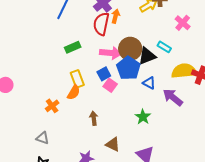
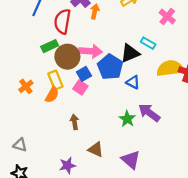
red semicircle: (101, 24) -> (62, 21), moved
brown circle: (130, 49) -> (67, 57), moved
pink square: (110, 85) -> (80, 87), moved
purple arrow: (173, 97) -> (149, 113), moved
orange cross: (52, 106) -> (26, 86), moved

